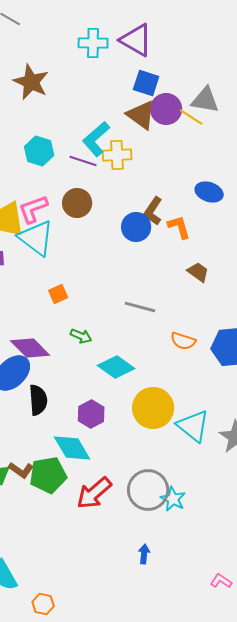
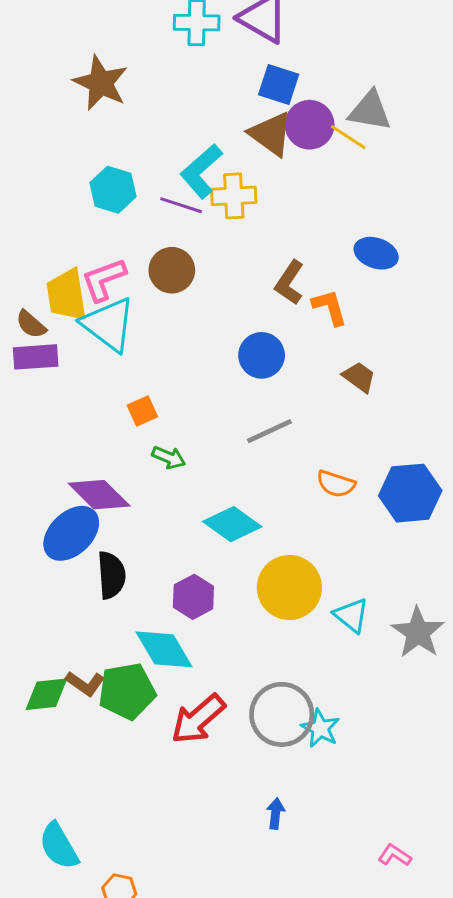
blue circle: (136, 227) -> (262, 355), moved
gray line: (140, 307) -> (269, 431), turned -40
green arrow: (81, 336) -> (169, 457), moved
cyan triangle: (193, 426) -> (351, 615), size x0.7

